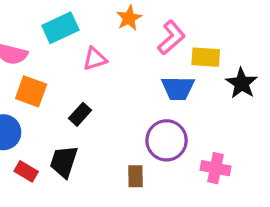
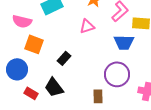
pink triangle: (95, 59) -> (87, 26), moved
black trapezoid: (64, 162) -> (54, 87), turned -55

